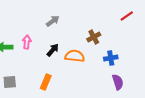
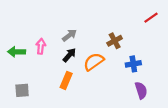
gray arrow: (53, 21) -> (69, 35), moved
orange semicircle: (75, 56) -> (94, 62), turned -42
orange rectangle: (46, 82) -> (66, 80), moved

